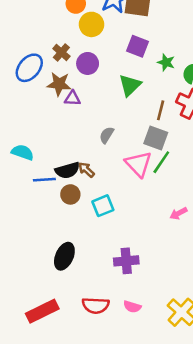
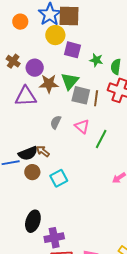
yellow circle: (91, 24) -> (55, 35), moved
brown star: (59, 84) -> (49, 84), moved
purple triangle: (72, 98) -> (26, 96), size x1.6
gray square: (156, 138) -> (81, 95), moved
pink triangle: (138, 164) -> (82, 126), moved, size x0.7
purple cross: (126, 261) -> (54, 238), moved

